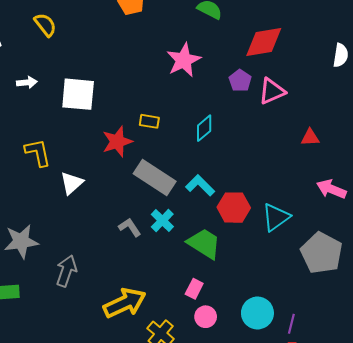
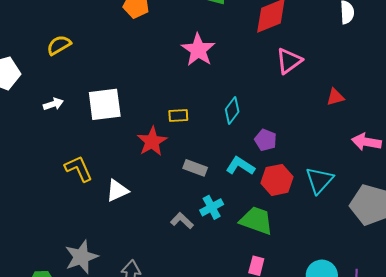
yellow semicircle: (45, 25) -> (59, 45), turned -70
purple pentagon: (240, 81) -> (266, 140), moved
gray rectangle: (155, 177) -> (195, 168), size x0.6
white triangle: (72, 183) -> (117, 191), turned 30
cyan cross: (162, 220) -> (212, 207), turned 30

